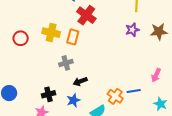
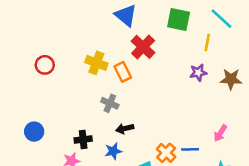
orange rectangle: (73, 37) -> (123, 72), turned -49
red circle: (21, 38) -> (45, 65), moved
gray cross: (66, 63) -> (110, 103), turned 32

